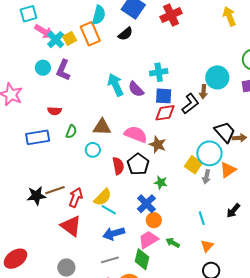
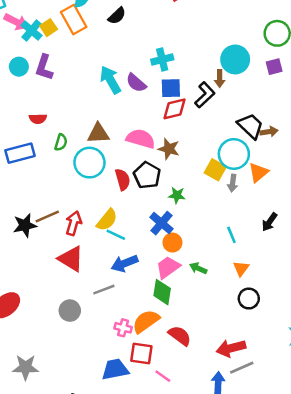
cyan circle: (93, 150) -> (89, 163), size x1.6
gray line: (110, 260) -> (104, 290), moved

